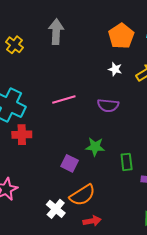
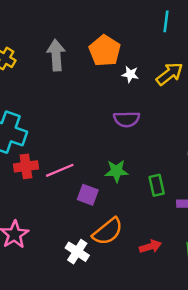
gray arrow: (56, 32) -> (56, 55), moved
orange pentagon: (121, 36) -> (105, 51), moved
pink line: (64, 100) -> (60, 170), moved
red arrow: (92, 221) -> (150, 246), moved

